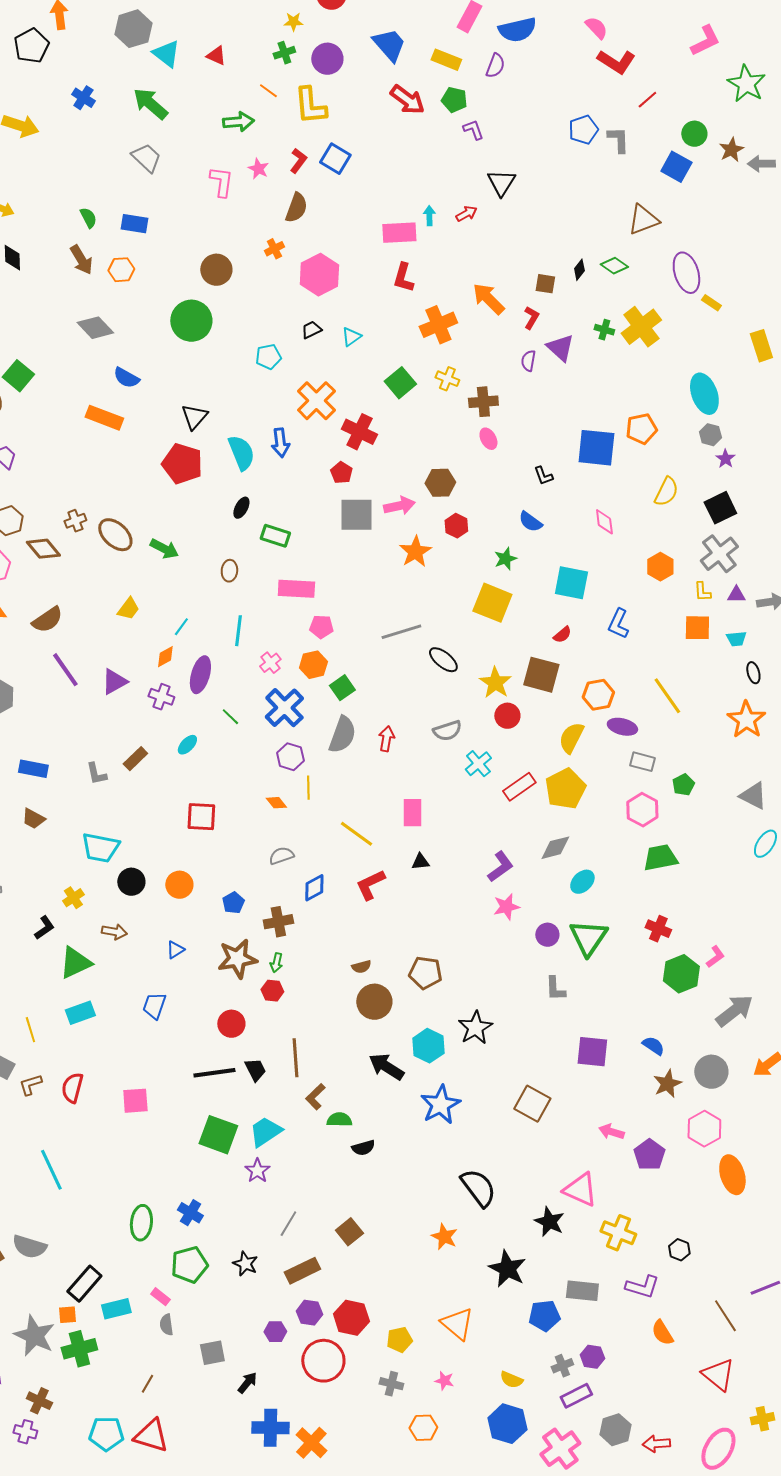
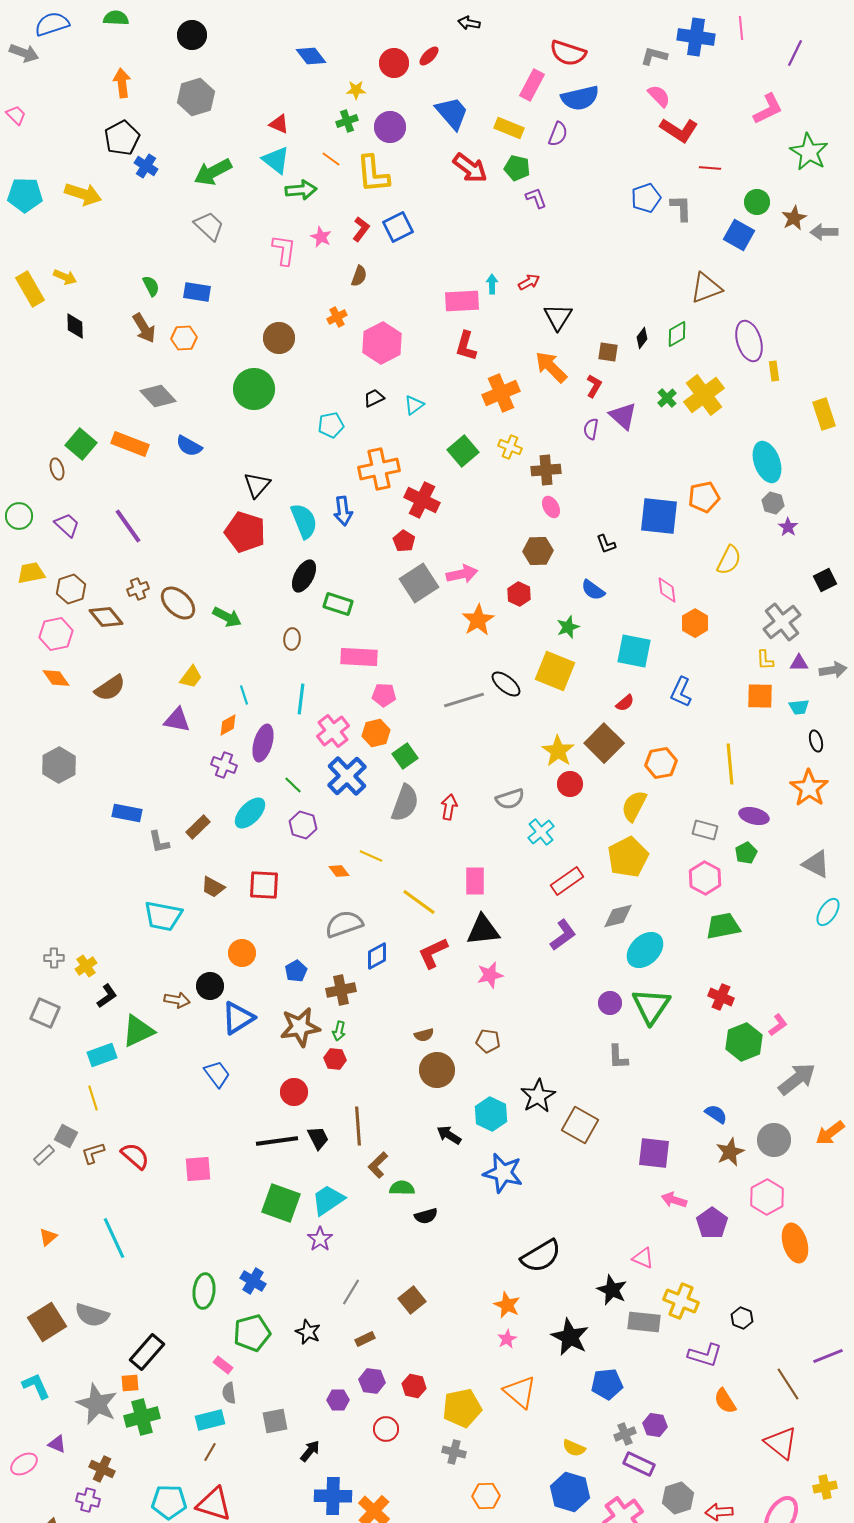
black pentagon: (31, 46) -> (122, 138), moved
cyan triangle: (166, 54) -> (276, 160), moved
red line: (647, 100) -> (710, 168), turned 45
green arrow: (150, 104) -> (213, 172), turned -69
blue square: (335, 159) -> (398, 227), turned 32
black triangle: (501, 183) -> (558, 317), moved
brown semicircle: (296, 208) -> (359, 276), size x0.7
green diamond: (614, 266) -> (677, 334), turned -64
yellow rectangle: (711, 303) -> (774, 371), turned 48
green cross: (604, 330) -> (667, 398), turned 30
orange cross: (316, 401) -> (379, 469), turned 33
orange rectangle: (104, 418) -> (130, 444), moved
brown hexagon: (440, 483) -> (538, 551), moved
black ellipse: (241, 508) -> (304, 576), size x1.5
black square: (720, 508) -> (825, 580), moved, size x0.7
gray square: (356, 515) -> (419, 583), turned -33
orange hexagon: (660, 567) -> (695, 623), moved
cyan line: (181, 627) -> (244, 695), turned -54
black ellipse: (443, 660) -> (506, 684), moved
pink cross: (270, 663) -> (333, 731), size x1.5
purple line: (65, 670) -> (128, 526), moved
brown square: (541, 675) -> (604, 743), turned 30
purple triangle: (114, 682) -> (177, 720), moved, turned 40
yellow line: (667, 696) -> (730, 764), turned 30
purple ellipse: (622, 727) -> (754, 816), moved
cyan ellipse: (187, 745) -> (250, 813), size x1.6
purple hexagon: (290, 757) -> (303, 825), moved
blue rectangle: (33, 769) -> (127, 813), moved
red rectangle: (519, 787) -> (567, 881), moved
yellow line: (308, 788) -> (371, 856), turned -65
brown trapezoid: (33, 819) -> (213, 887), moved
gray semicircle: (281, 856) -> (344, 924), size x1.5
black triangle: (420, 862) -> (483, 930), size x1.8
black circle: (131, 882) -> (210, 986), moved
cyan ellipse: (582, 882) -> (645, 950), size x1.5
yellow cross: (73, 898) -> (86, 966), moved
pink star: (506, 907) -> (490, 975), moved
blue triangle: (175, 950) -> (238, 1018), size x1.8
brown pentagon: (425, 973) -> (488, 1041), size x0.7
blue trapezoid: (154, 1006) -> (217, 1074), turned 124
cyan rectangle: (80, 1013) -> (102, 1055), moved
purple square: (592, 1052) -> (654, 1153), moved
black arrow: (386, 1067) -> (449, 1135), size x0.7
red semicircle: (72, 1088) -> (135, 1156), turned 116
brown square: (532, 1104) -> (580, 1125), moved
blue star: (440, 1105) -> (503, 1173), turned -30
black semicircle: (478, 1188) -> (541, 1256), turned 96
pink triangle: (580, 1190) -> (643, 1258), size x0.6
brown rectangle: (302, 1271) -> (365, 1339), size x0.6
gray rectangle: (582, 1291) -> (644, 1322), moved
cyan rectangle: (116, 1309) -> (210, 1420), moved
red hexagon: (351, 1318) -> (414, 1386), size x0.7
yellow pentagon: (399, 1340) -> (462, 1408), size x1.5
red circle: (323, 1361) -> (386, 1429), size x0.6
pink star: (444, 1381) -> (507, 1339), moved, turned 30
purple rectangle: (576, 1396) -> (639, 1464), turned 52

